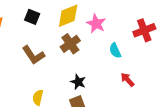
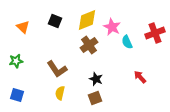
cyan semicircle: (115, 50) -> (127, 42), moved
brown L-shape: (33, 55) -> (57, 69), moved

